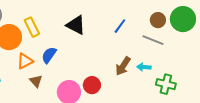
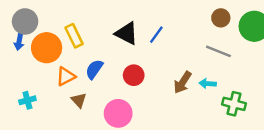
brown circle: (158, 20) -> (221, 18), moved
blue line: (120, 26) -> (156, 35), moved
red circle: (92, 85) -> (134, 75), moved

